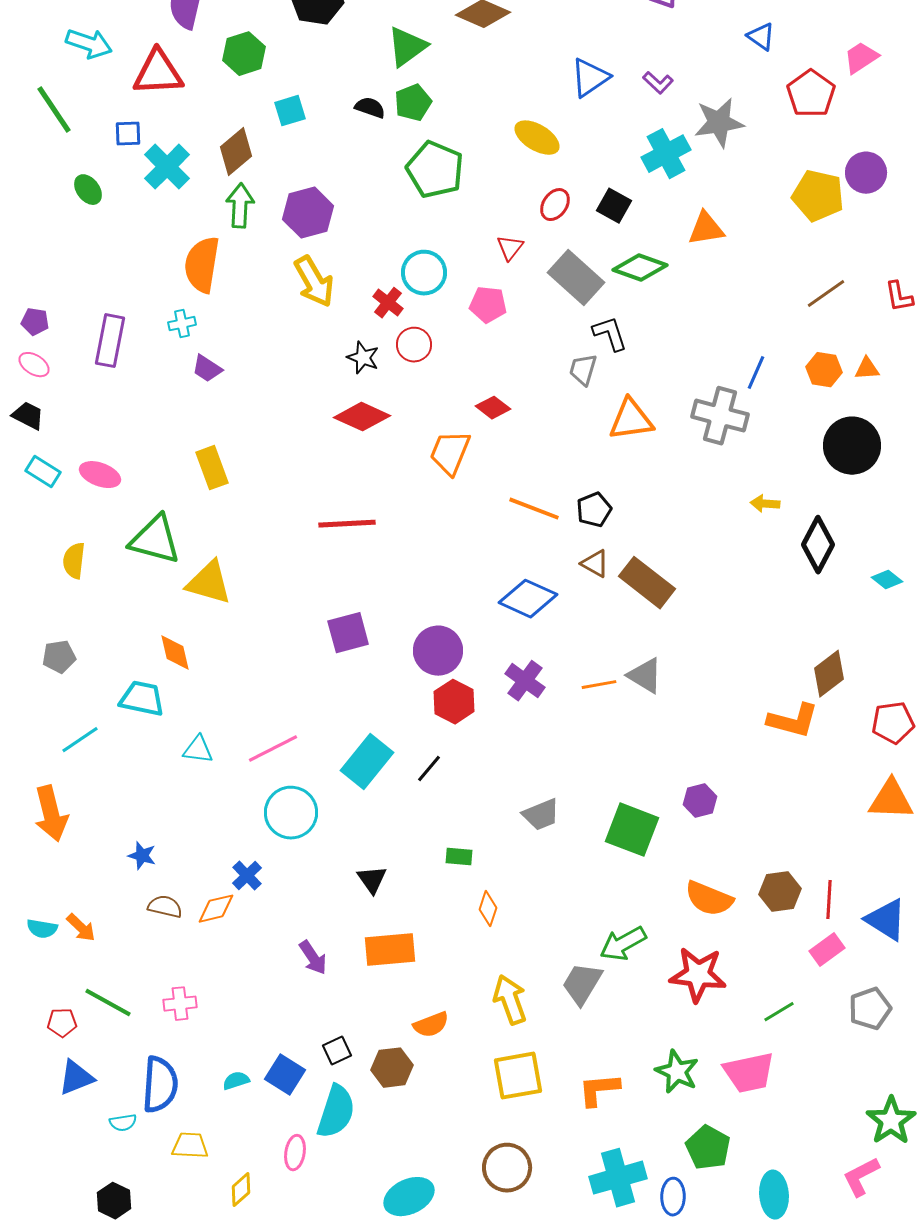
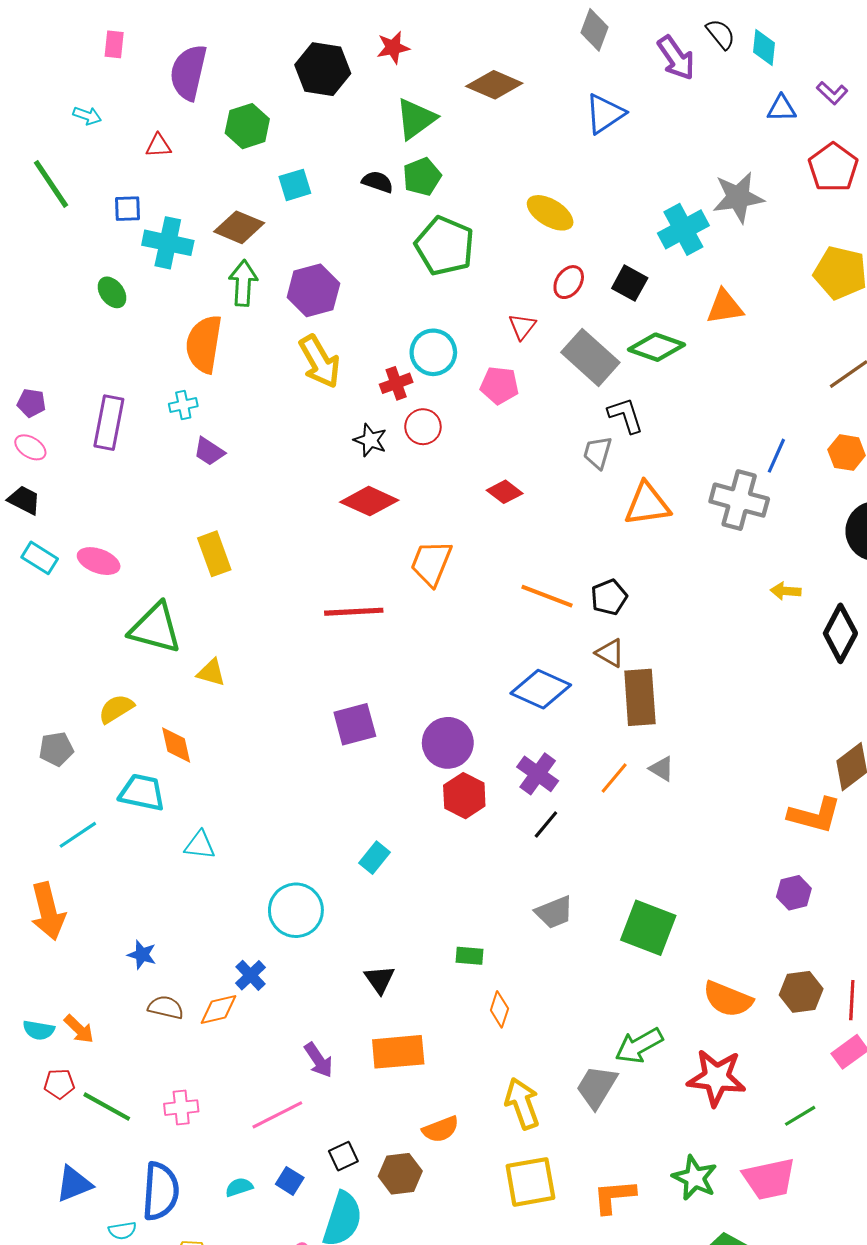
blue triangle: (761, 37) -> (782, 108), turned -36
cyan arrow: (89, 44) -> (87, 116), size x0.6
red triangle: (158, 73) -> (158, 146), size x0.5
blue triangle: (590, 78) -> (605, 114), moved
purple L-shape: (658, 83) -> (832, 93), moved
brown diamond: (236, 152) -> (239, 227), turned 63
cyan cross: (167, 167) -> (168, 243), turned -33
green ellipse: (88, 190) -> (112, 292), moved
red cross: (388, 303) -> (396, 383), turned 32
orange trapezoid: (450, 453) -> (431, 563), moved
yellow semicircle: (74, 561) -> (116, 709), moved, turned 51
yellow triangle: (209, 583) -> (211, 673), size x0.6
brown rectangle: (647, 583) -> (640, 697), moved, turned 48
gray triangle: (645, 676) -> (662, 769), size x0.7
orange line: (599, 685) -> (614, 778), turned -40
pink line: (273, 749) -> (277, 1115), moved
cyan rectangle: (367, 762) -> (374, 858), size x0.6
black line: (429, 769) -> (546, 824), moved
purple hexagon: (700, 801) -> (794, 893), moved
red pentagon: (62, 1023) -> (59, 1084), moved
blue square: (285, 1075) -> (290, 1181), size x0.7

